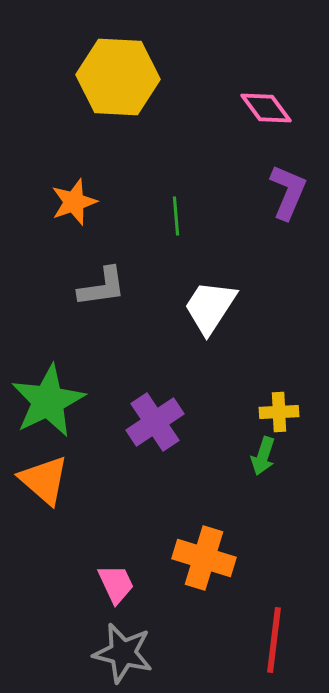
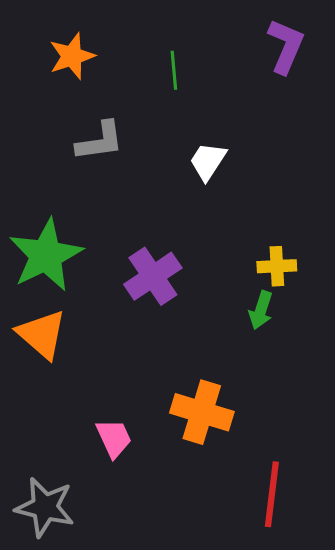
white trapezoid: (210, 307) -> (208, 161), size x0.7
gray star: (123, 653) -> (45, 507), moved

